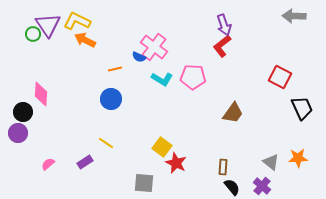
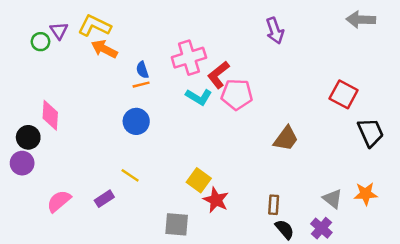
purple triangle: (48, 25) -> (59, 31), size x0.6
red L-shape: (222, 46) -> (218, 75), moved
pink cross: (154, 47) -> (189, 58), turned 36
blue semicircle: (139, 57) -> (142, 70), moved, turned 48
pink semicircle: (48, 164) -> (59, 201), size x1.5

